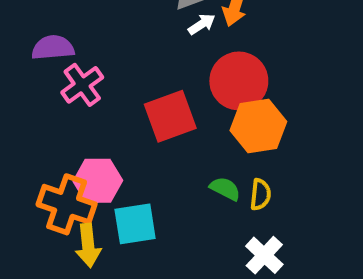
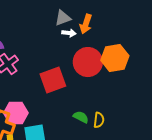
white arrow: (202, 24) -> (69, 33), turned 40
orange hexagon: (258, 126) -> (115, 58), moved

